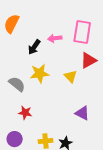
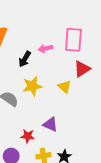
red star: (25, 113) -> (28, 136), moved
purple triangle: (82, 113) -> (50, 124), moved

